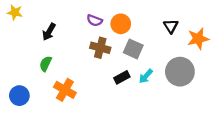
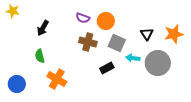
black triangle: (171, 26) -> (147, 34), moved
green semicircle: (46, 64) -> (40, 56), turned -40
cyan arrow: (146, 76) -> (133, 58), moved, turned 56

